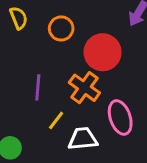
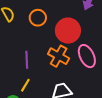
pink ellipse: (120, 117) -> (87, 56), moved
yellow line: (56, 120) -> (25, 85), moved

